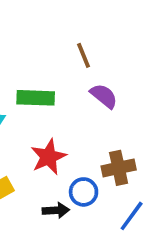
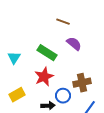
brown line: (84, 55) -> (63, 22), turned -48
green rectangle: (36, 98) -> (47, 53), moved, turned 30

